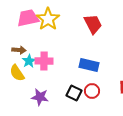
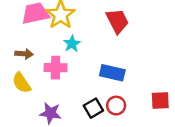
cyan star: (29, 61) -> (72, 44), moved
black square: (74, 93) -> (93, 108), turned 35

